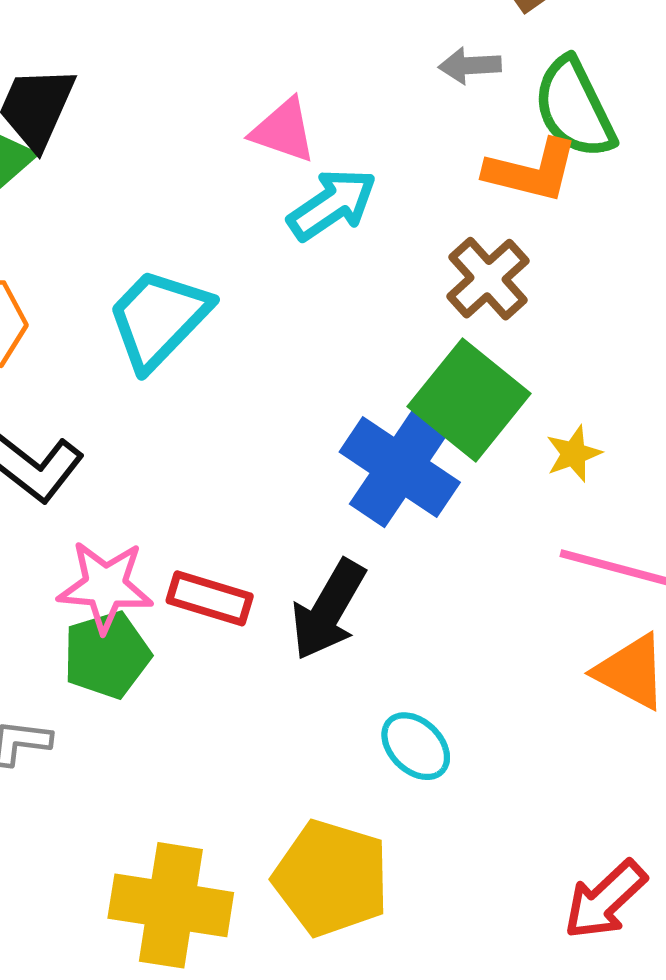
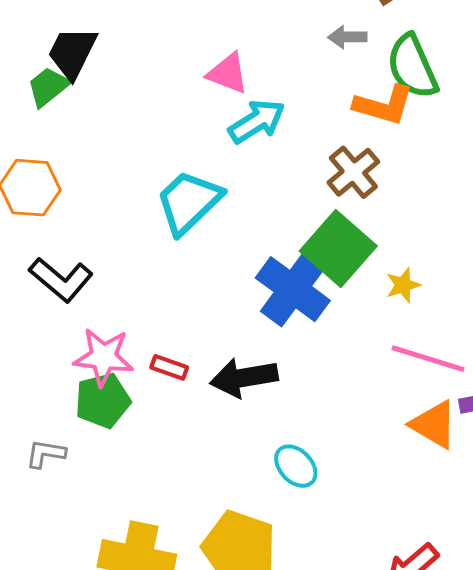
cyan trapezoid: (158, 319) -> (189, 202), moved
red rectangle: (210, 598) -> (169, 367), size x0.7
black arrow: (328, 610) -> (244, 378), turned 48

